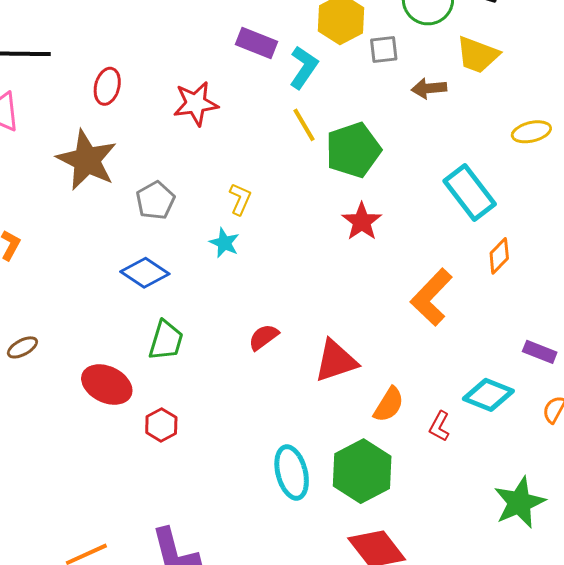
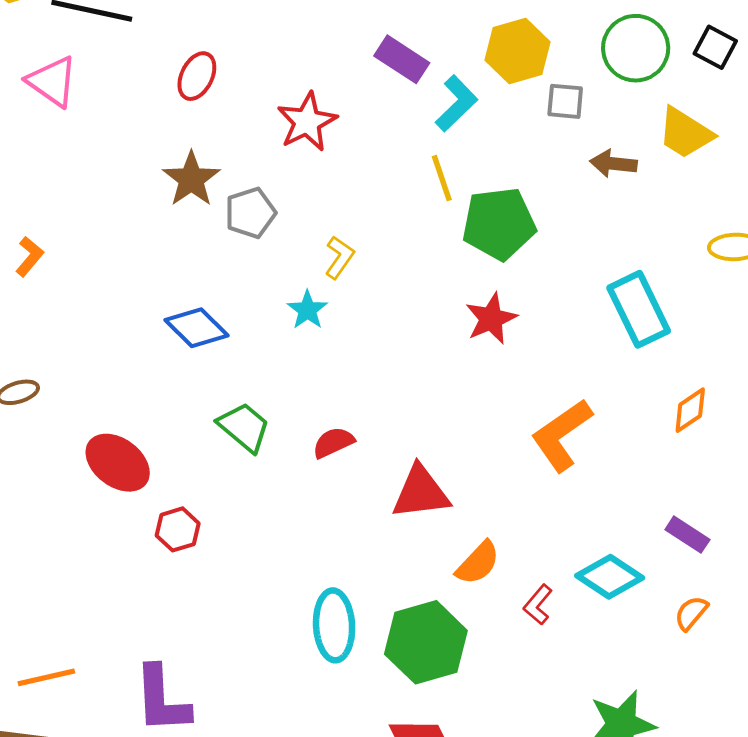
red star: (196, 104) -> (307, 122), turned -30
brown star: (87, 160) -> (191, 179), moved, size x0.7
gray pentagon: (155, 200) -> (250, 213), moved
orange diamond: (499, 256) -> (690, 410), moved
green trapezoid: (166, 340) -> (244, 427), moved, turned -78

